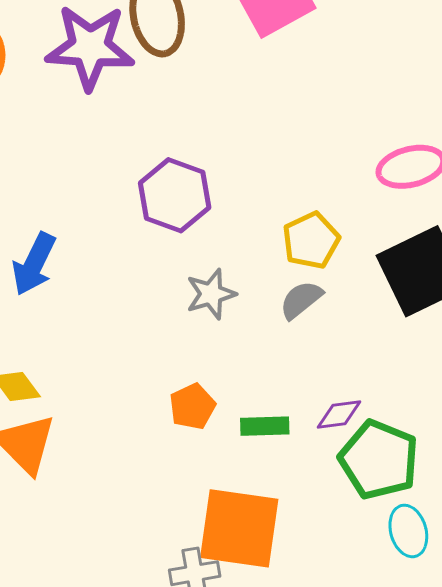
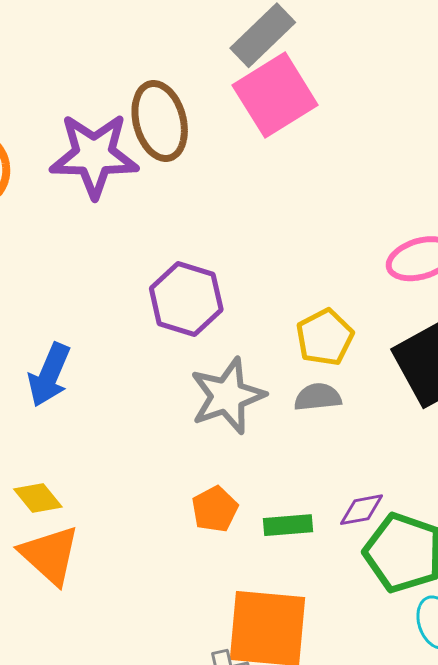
gray star: (211, 294) -> (228, 396), size x1.5
gray semicircle: (301, 300) -> (318, 397), turned 36

